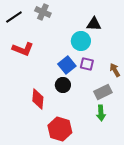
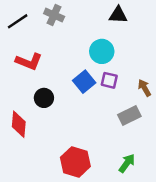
black triangle: (94, 24) -> (118, 15), moved
black circle: (63, 85) -> (44, 98), moved
red diamond: (38, 99) -> (19, 124), moved
green arrow: (101, 113) -> (127, 163), moved, turned -140

